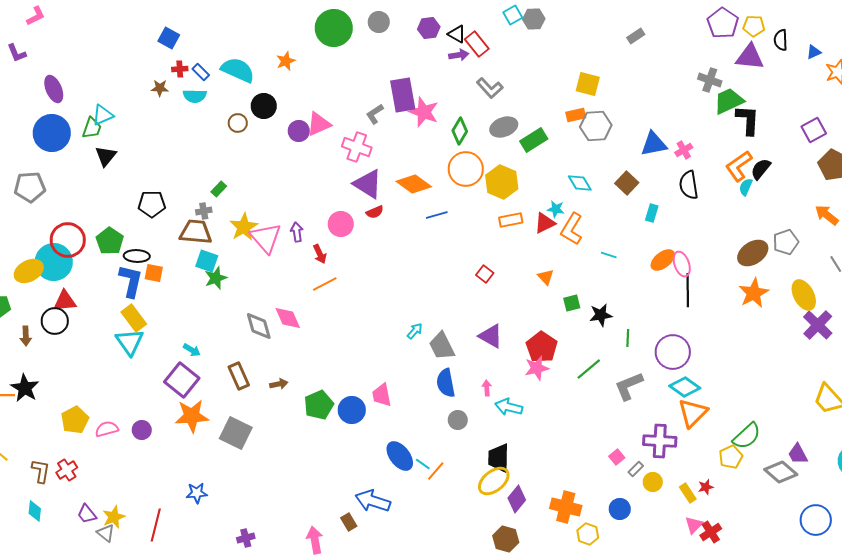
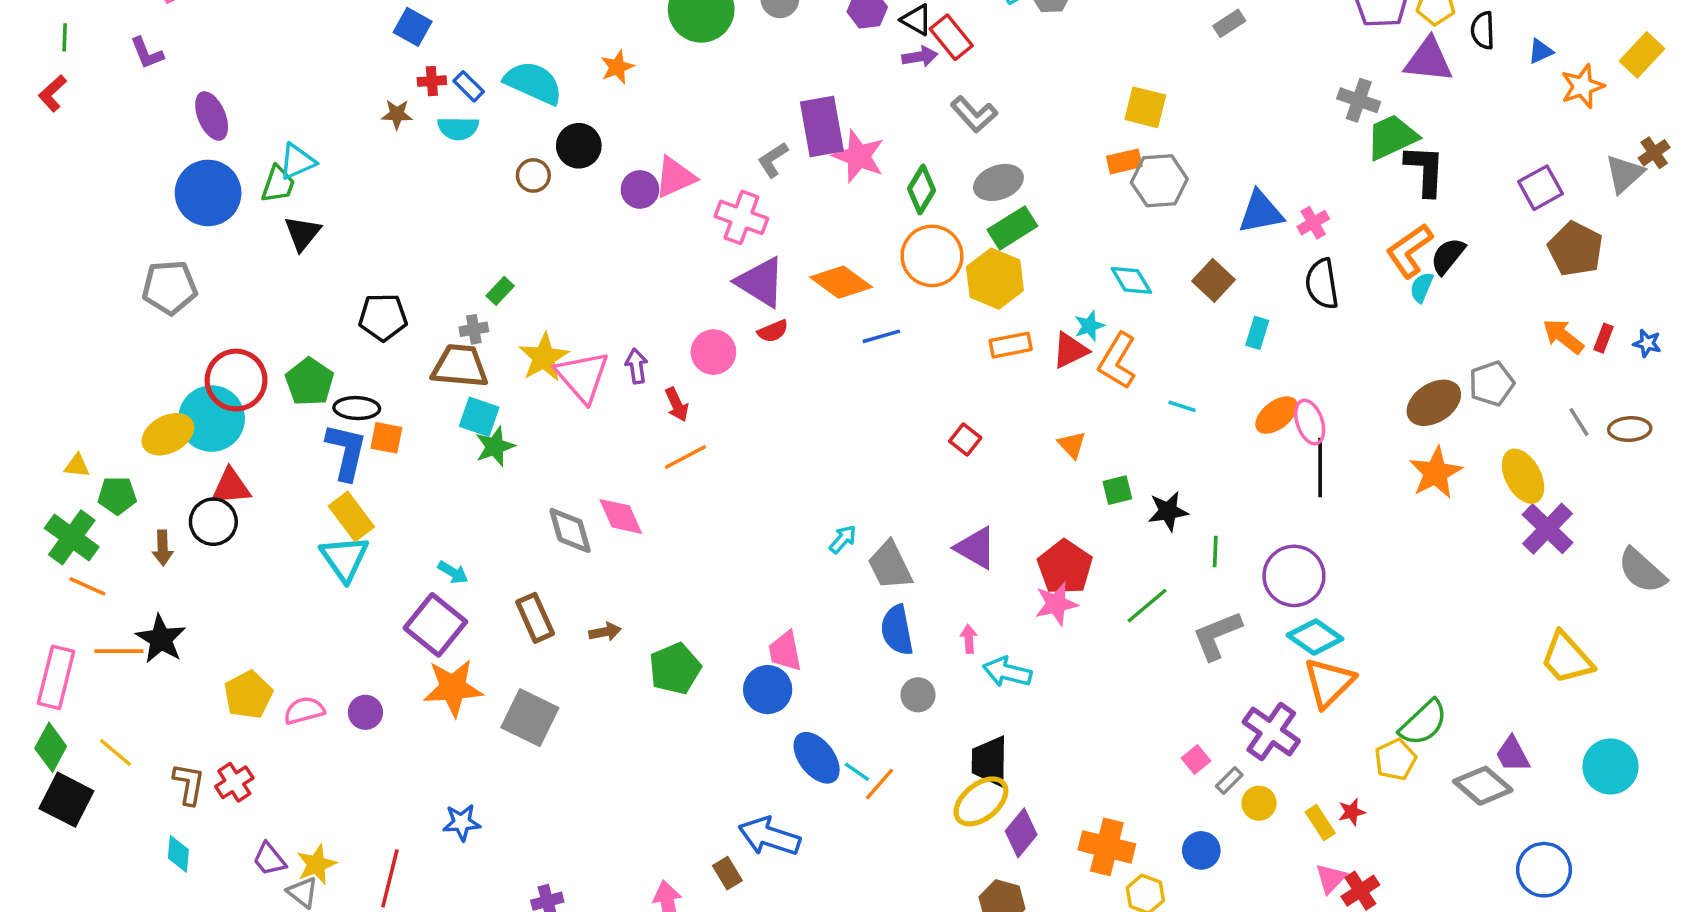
green rectangle: (534, 140) -> (1012, 228), moved
cyan star: (556, 209) -> (1089, 326), turned -30
blue circle: (352, 410) -> (768, 690), moved
purple cross: (660, 441) -> (1271, 732), turned 32

